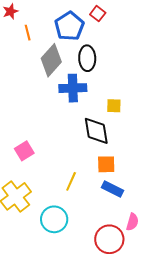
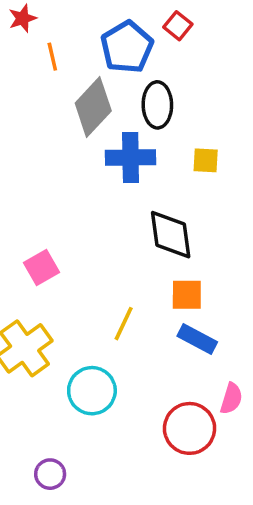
yellow square: (114, 106) -> (206, 160), moved

